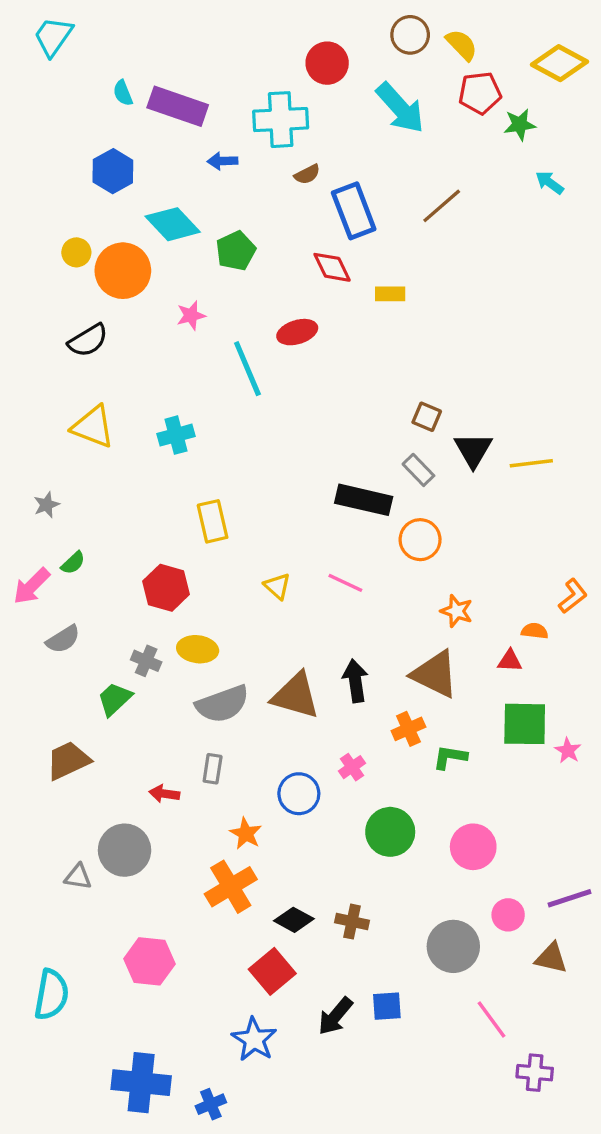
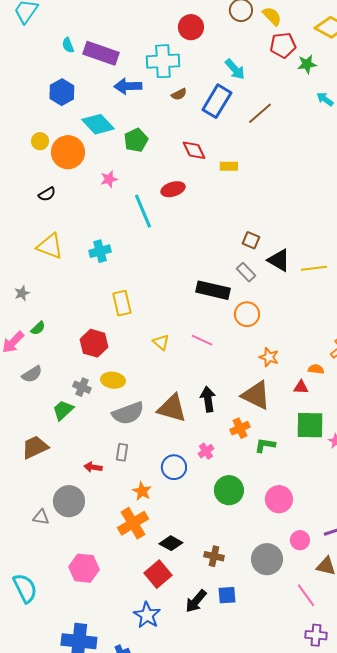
cyan arrow: (400, 108) -> (235, 69), moved, size x0.7
blue arrow: (222, 161) -> (128, 86), size x1.5
blue rectangle: (354, 211) -> (217, 101), moved, turned 52
black semicircle: (88, 340) -> (47, 194), size x0.7
black triangle: (473, 450) -> (279, 260), turned -30
brown cross: (352, 922) -> (214, 556), moved
cyan semicircle: (51, 995) -> (25, 588), turned -36
pink line: (491, 1019) -> (306, 595), moved

